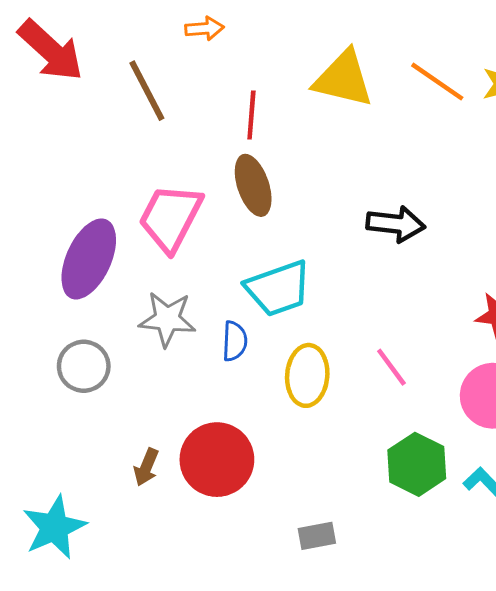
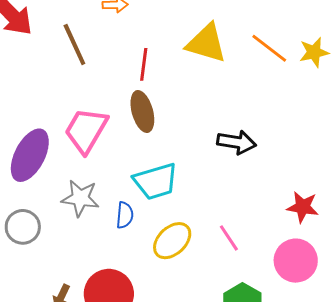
yellow ellipse: (307, 375) -> (172, 241), turned 39

